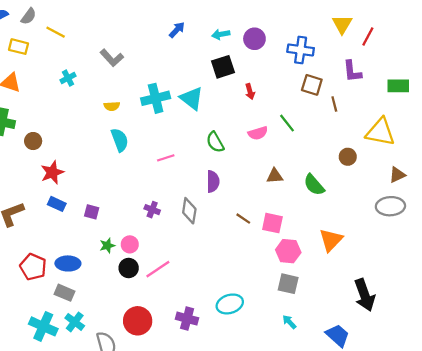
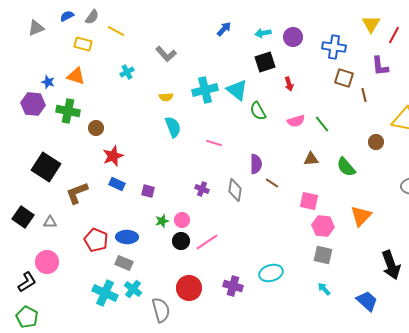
green line: (287, 123) -> (322, 124), moved
green semicircle: (215, 142) -> (258, 111), moved
pink line: (166, 158) -> (214, 143), turned 35
brown line: (243, 219) -> (272, 183), moved

